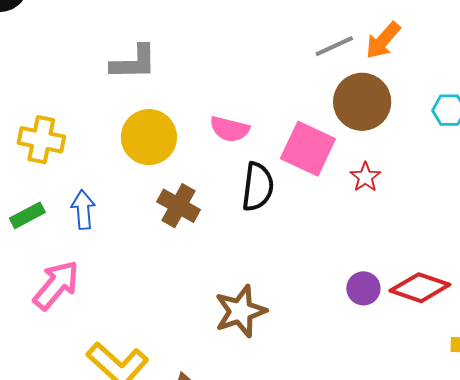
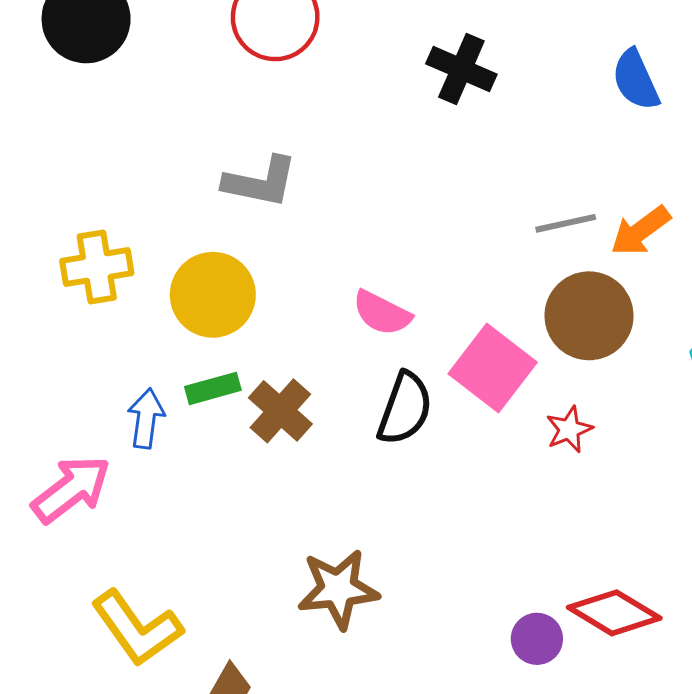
yellow circle: (149, 137) -> (213, 295), moved
yellow cross: (41, 140) -> (97, 267), turned -33
blue arrow: (83, 210) -> (146, 418), moved
green rectangle: (27, 215) -> (213, 388), moved
purple circle: (363, 288) -> (537, 639), moved

